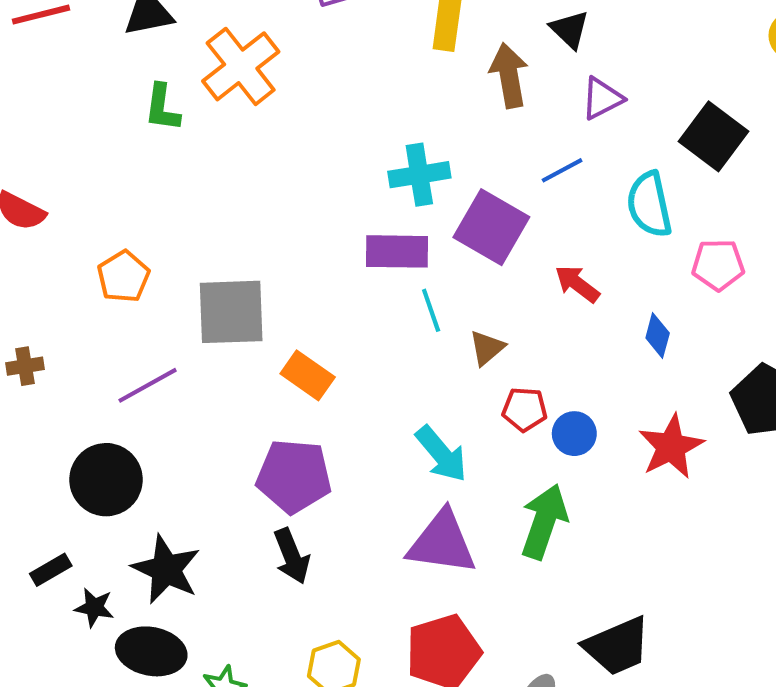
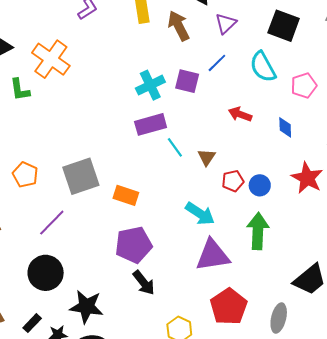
purple square: (491, 227) -> (187, 81), moved, size x0.7

